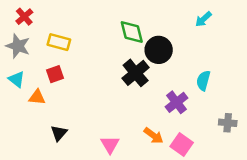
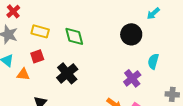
green diamond: (132, 32) -> (74, 36), moved
black circle: (159, 50) -> (131, 34), moved
black cross: (136, 73) -> (67, 73), moved

